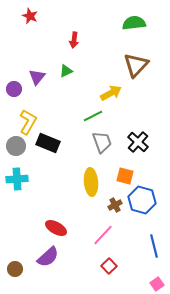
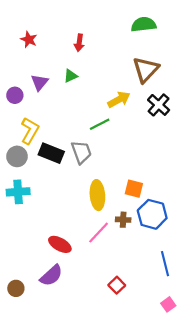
red star: (30, 16) -> (29, 39), moved
gray trapezoid: (102, 142) -> (81, 152), moved
black cross: (138, 142) -> (159, 105), moved
brown cross: (115, 205) -> (123, 220), turned 32
pink line: (103, 235) -> (99, 233), moved

